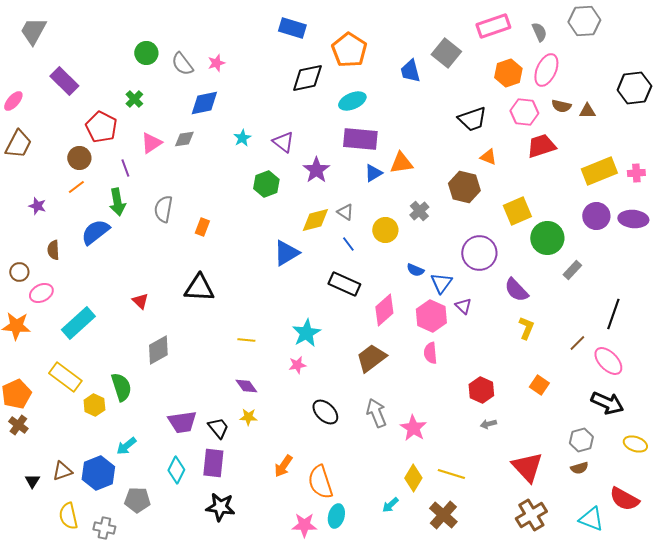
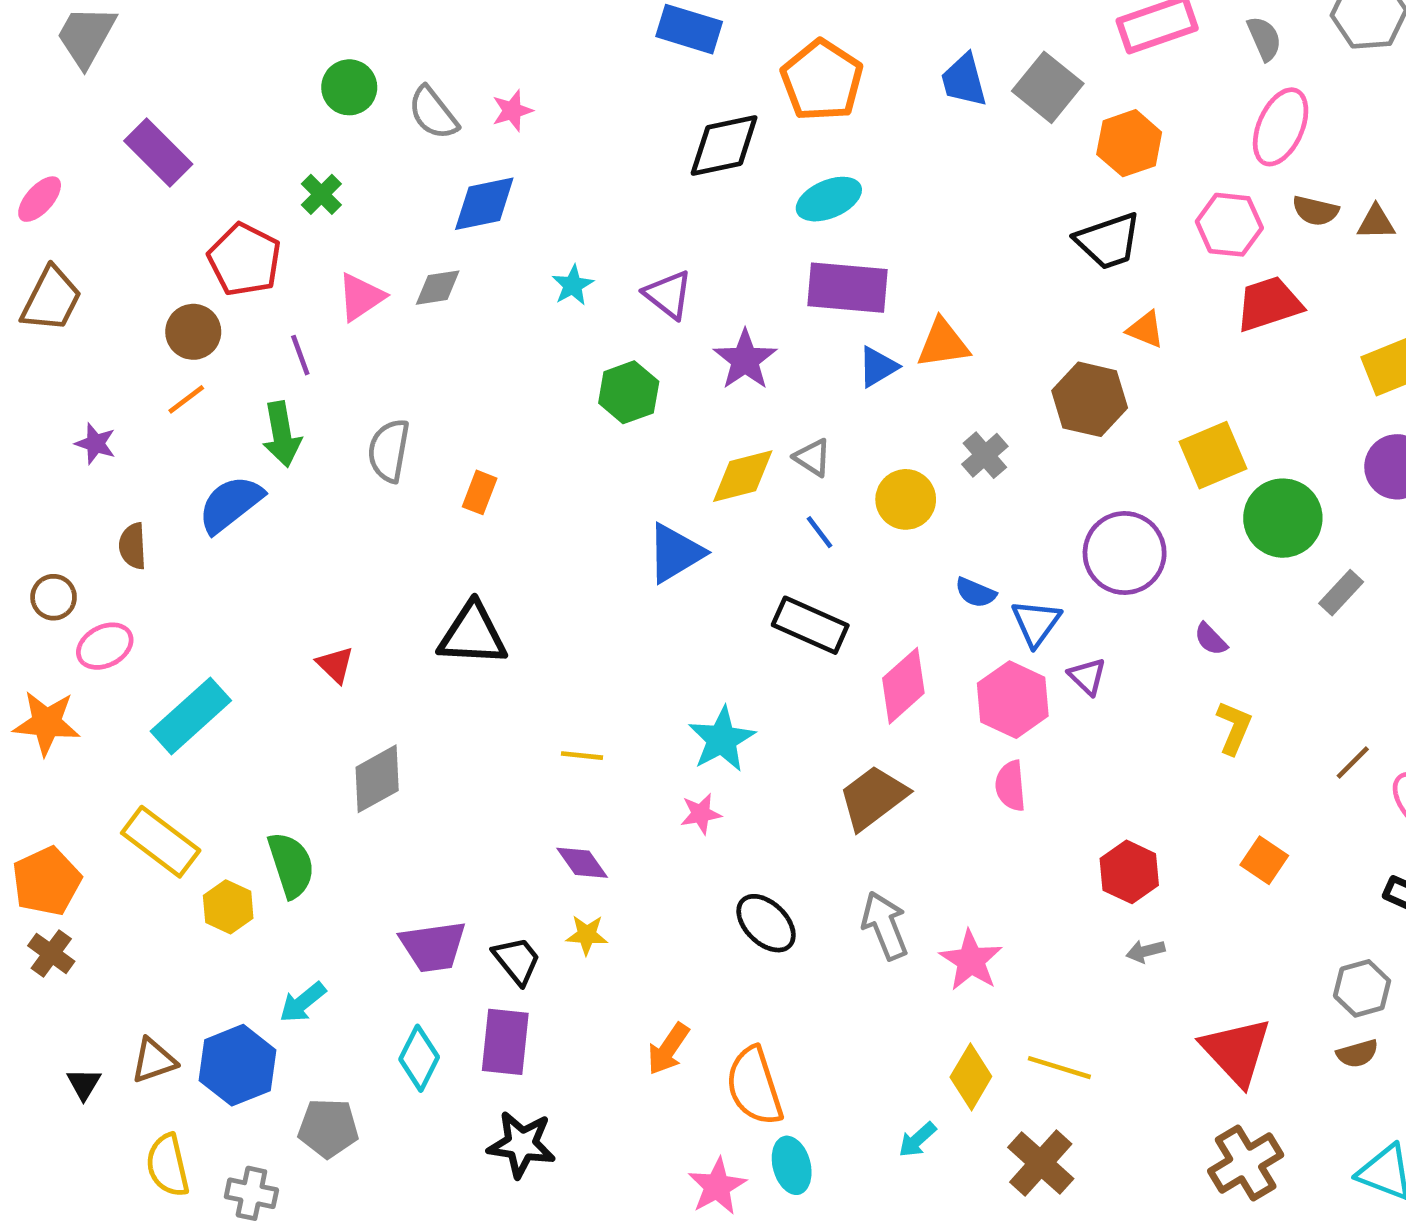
blue trapezoid: (410, 71) -> (964, 80), moved
orange hexagon: (508, 73) -> (1129, 143), moved
purple semicircle: (516, 290) -> (1211, 639), size x0.6
cyan ellipse: (336, 516) -> (792, 1165), turned -30
pink star: (304, 525) -> (717, 1186), turned -30

